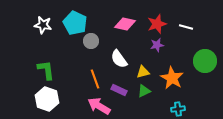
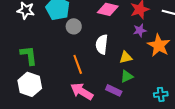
white semicircle: (119, 59) -> (102, 44), turned 42
orange star: (172, 78) -> (159, 45), moved
purple rectangle: (119, 90) -> (114, 90), moved

